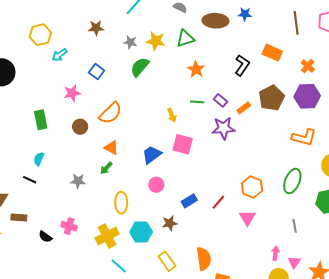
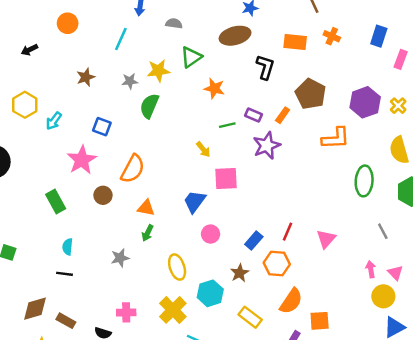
brown ellipse: (215, 21) -> (235, 36), moved
orange cross: (308, 66) -> (332, 36), moved
pink star: (72, 93) -> (82, 160), size x1.4
purple hexagon: (307, 96) -> (365, 102), moved
orange L-shape: (304, 137) -> (336, 138), moved
orange hexagon: (252, 187) -> (277, 264), moved
brown rectangle: (19, 218) -> (66, 321), turned 42
pink triangle: (247, 218) -> (326, 239), turned 30
orange semicircle: (204, 259) -> (291, 301), turned 60

